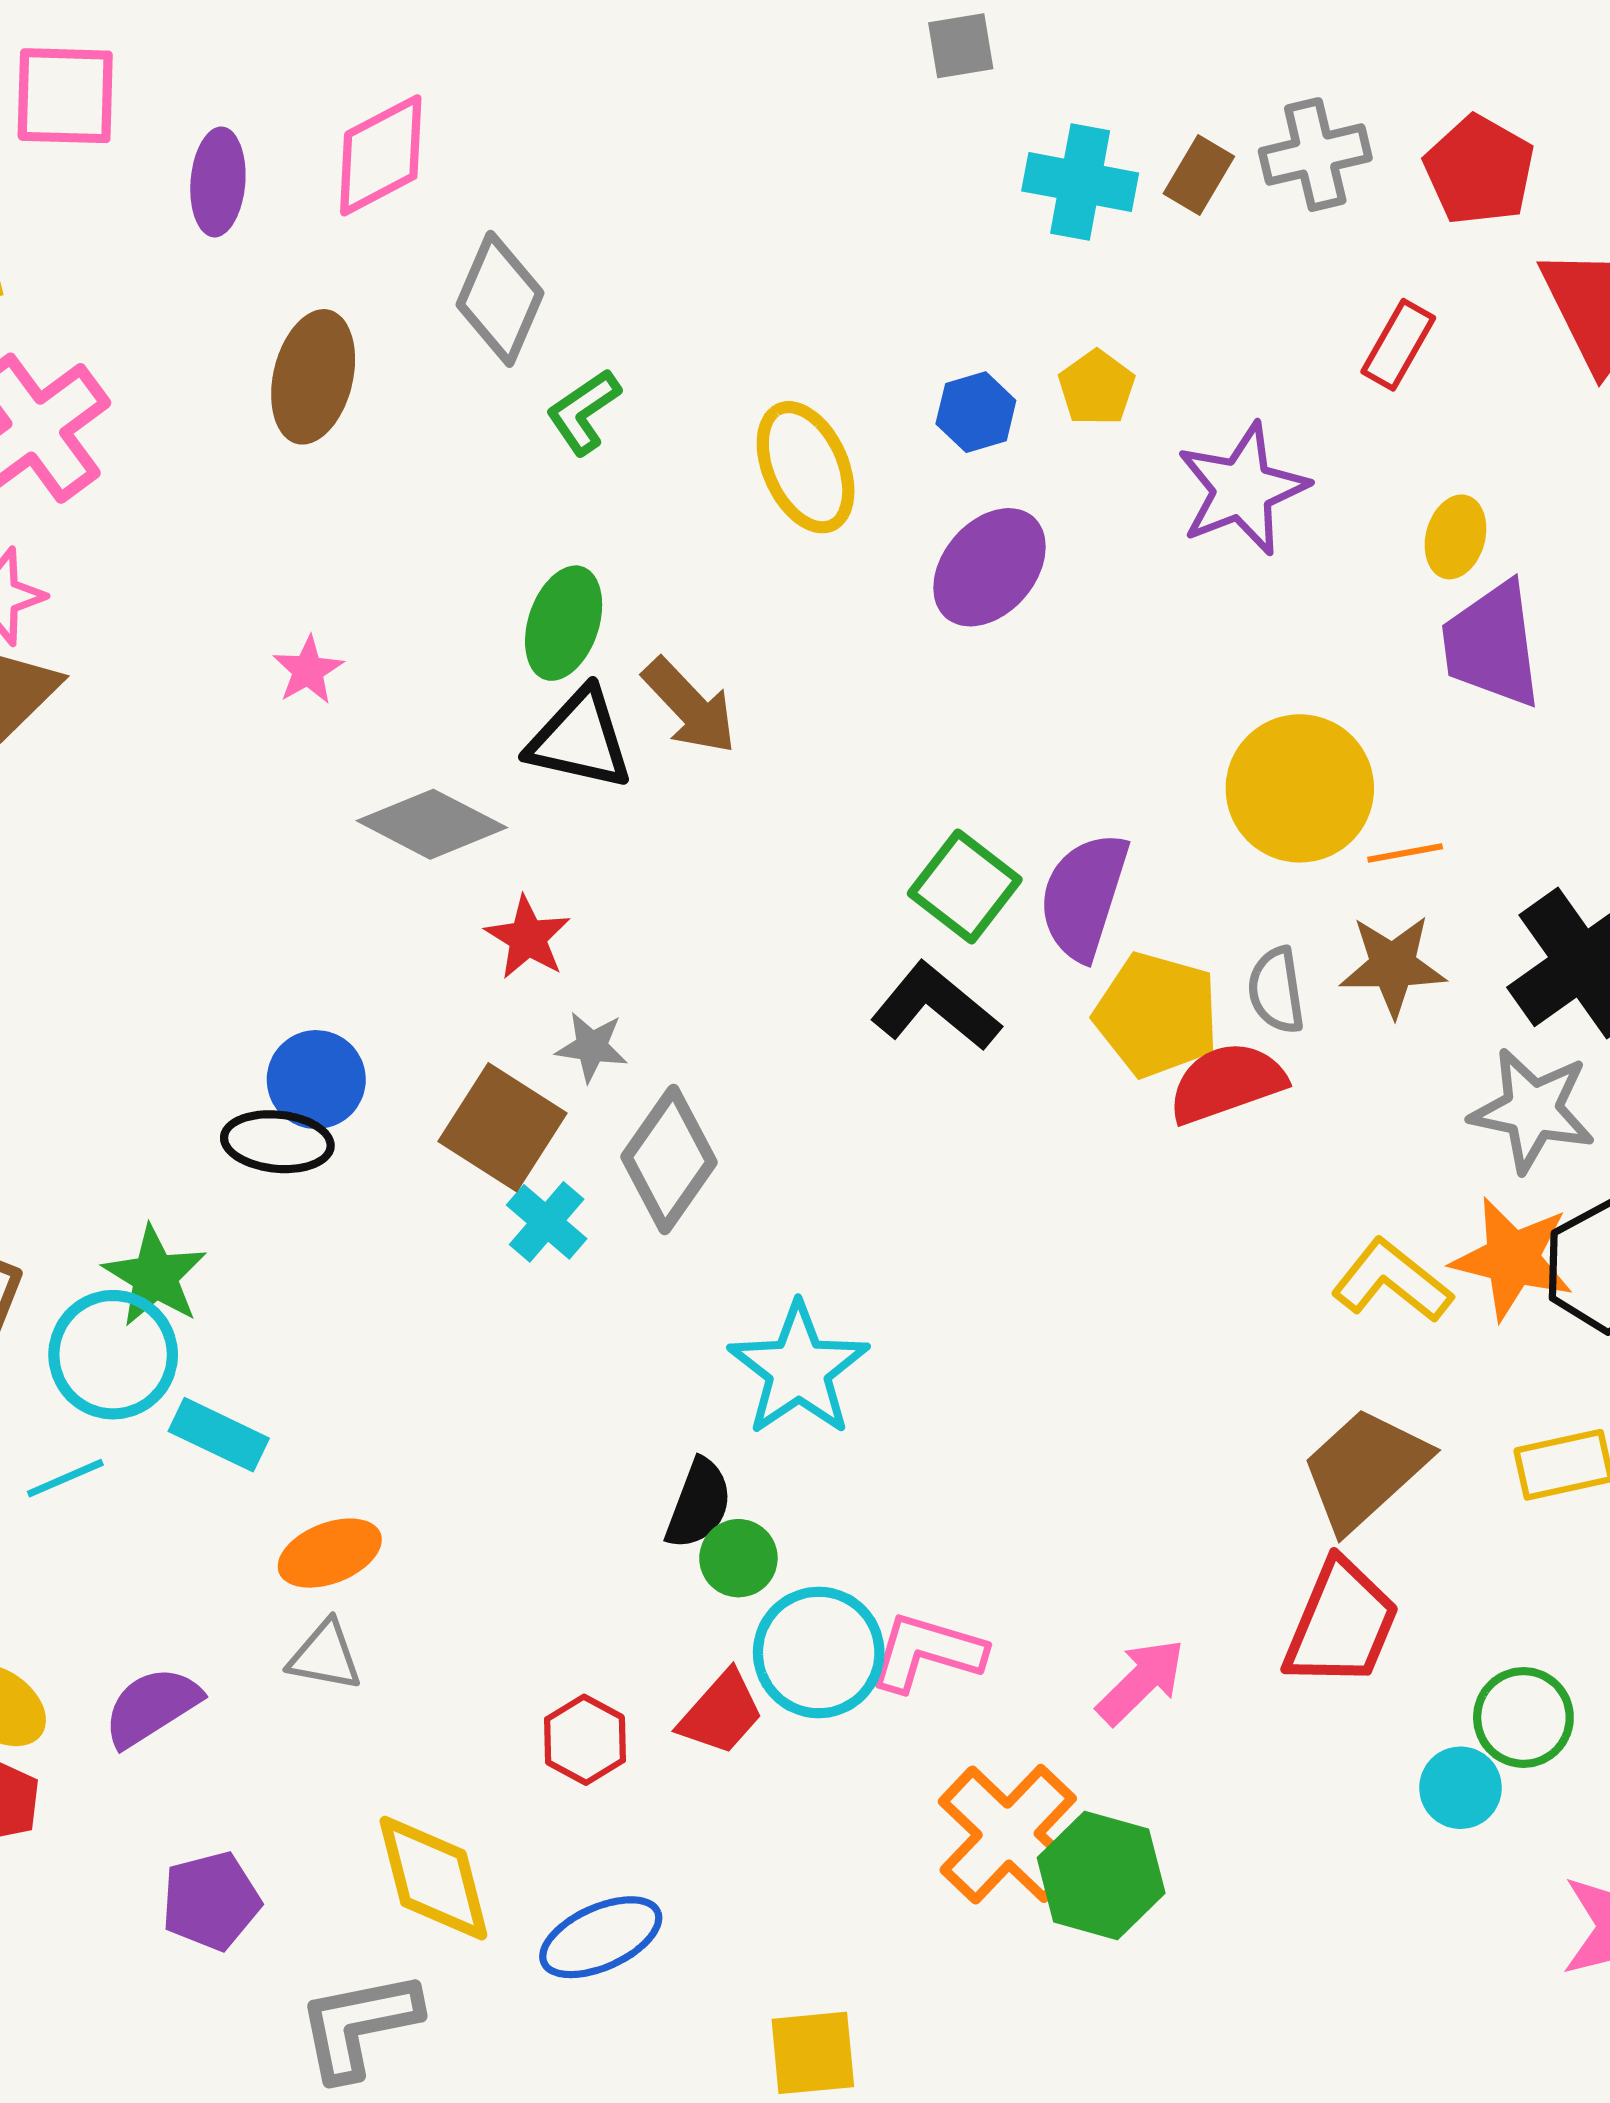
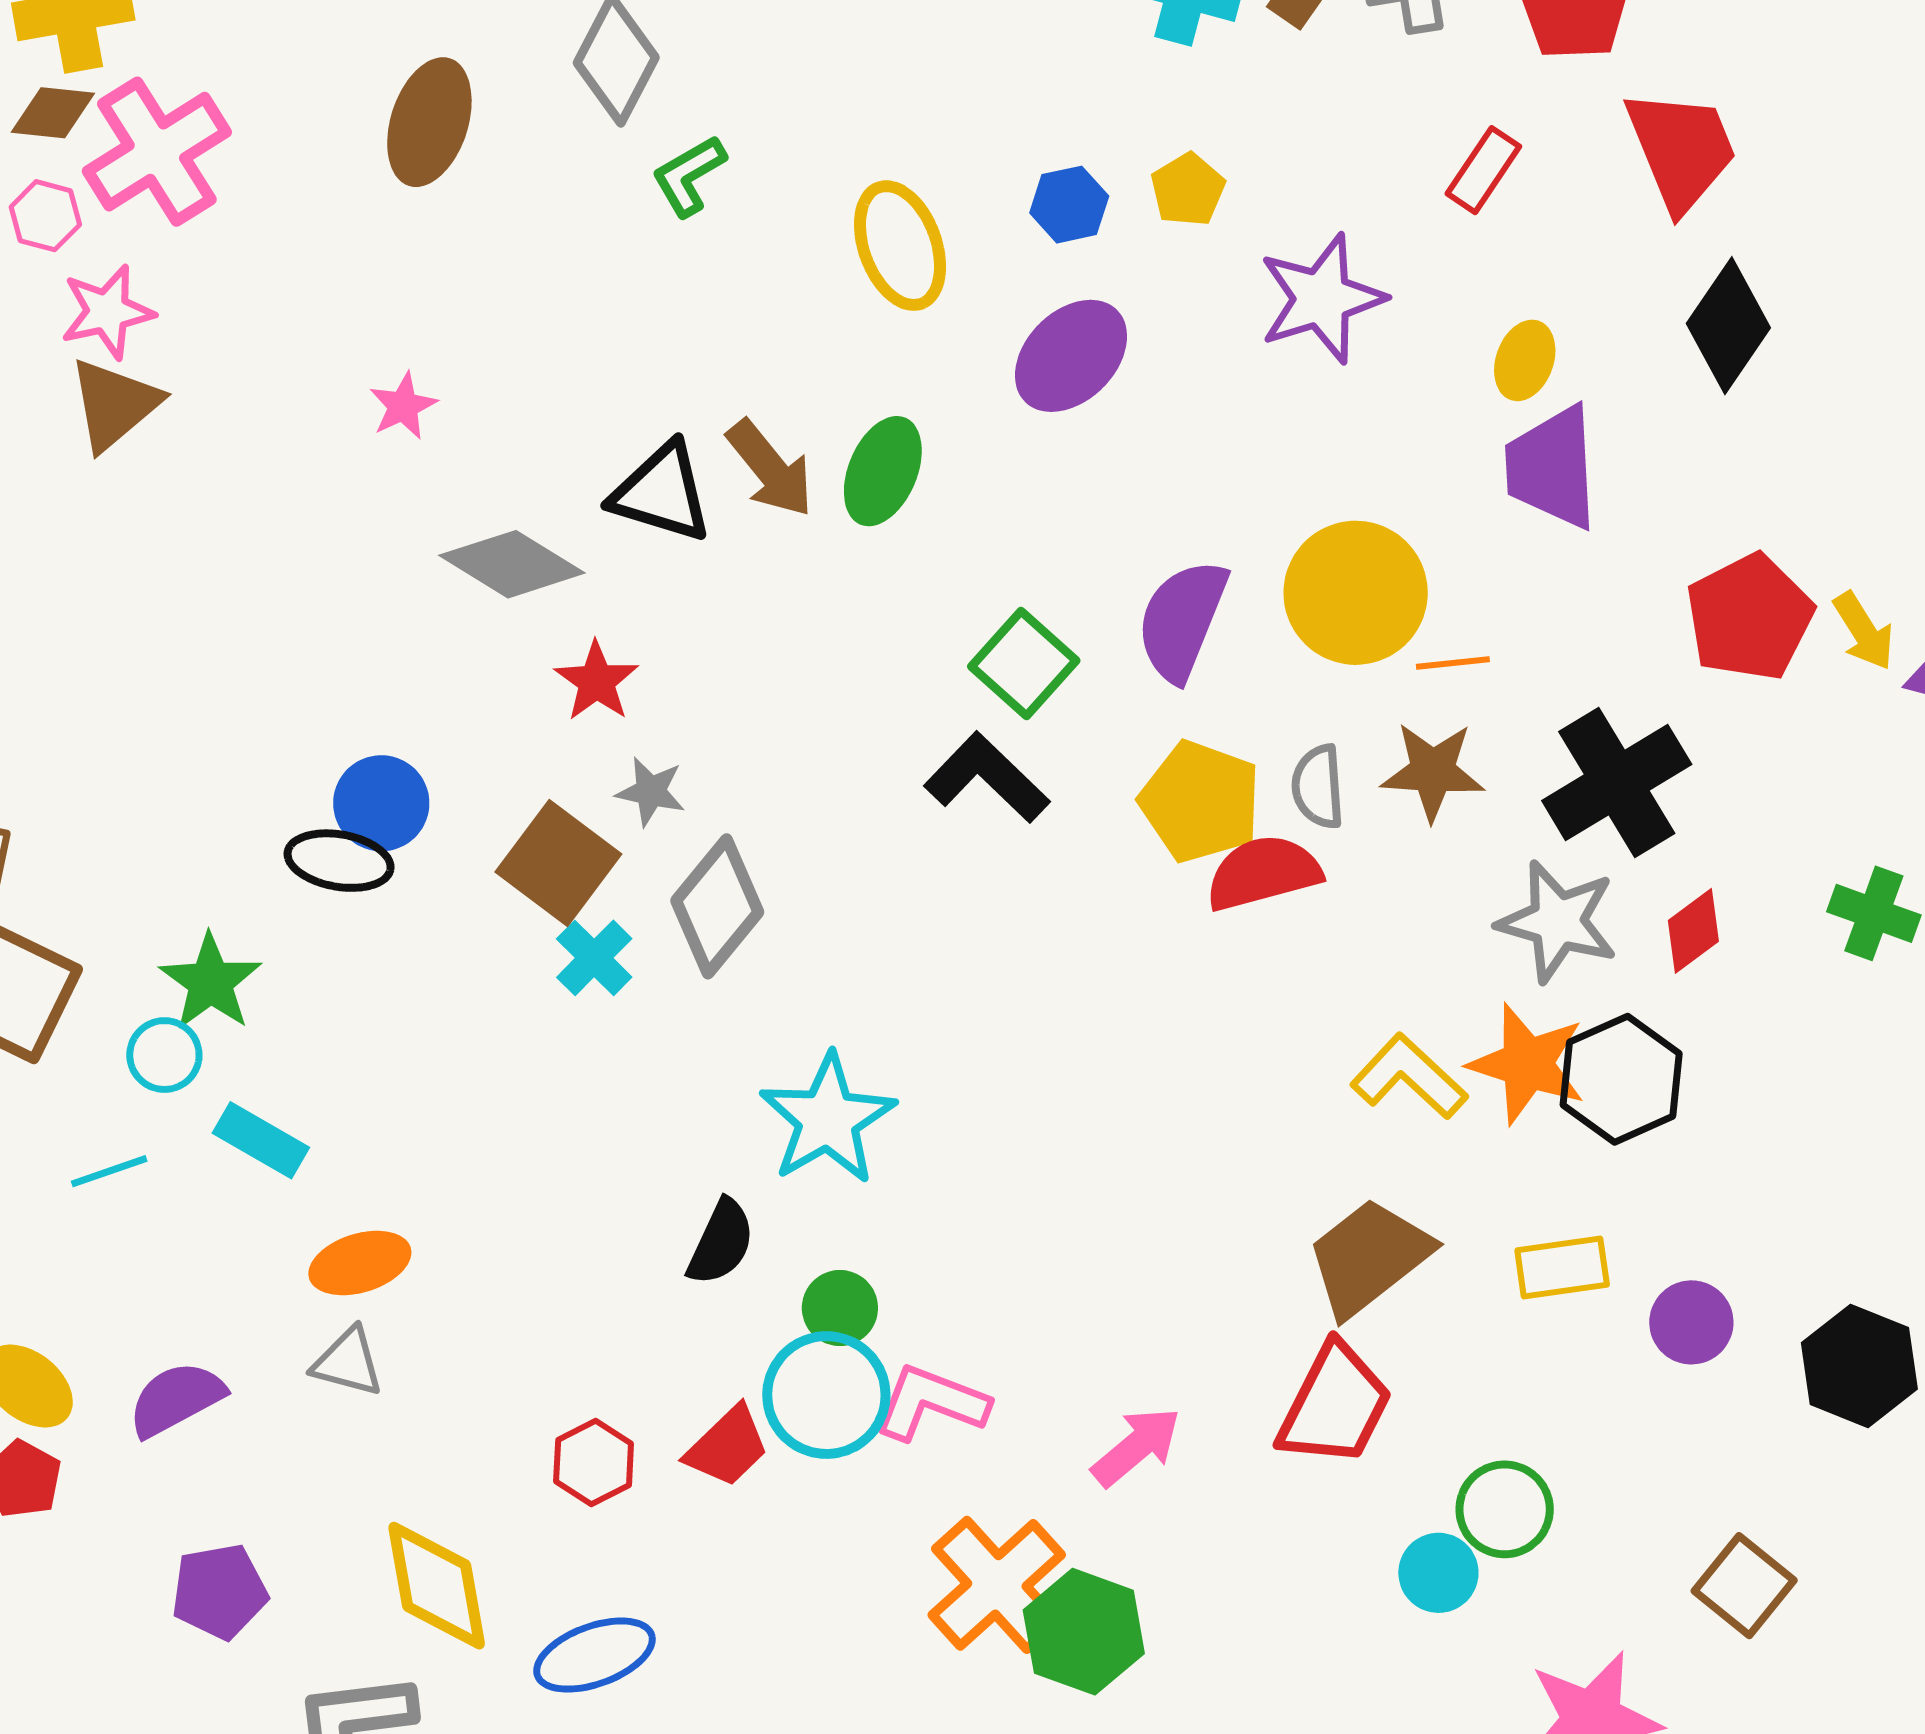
green ellipse: (564, 623) -> (883, 471), moved
purple semicircle: (1084, 896) -> (1182, 620), moved
cyan circle: (113, 1355) -> (164, 1055), size x0.6
green circle: (738, 1558) -> (840, 1308), moved

